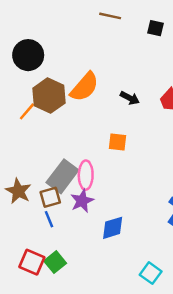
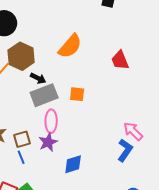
orange semicircle: (84, 87) -> (70, 46), moved
black arrow: (130, 98) -> (38, 78), moved
gray rectangle: (62, 176) -> (44, 95), moved, turned 32

